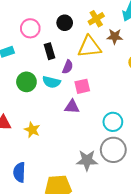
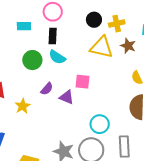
black circle: (65, 23) -> (94, 20), moved
black rectangle: (50, 51) -> (53, 36), moved
purple semicircle: (68, 67) -> (47, 89), moved
cyan semicircle: (51, 82) -> (57, 57), moved

